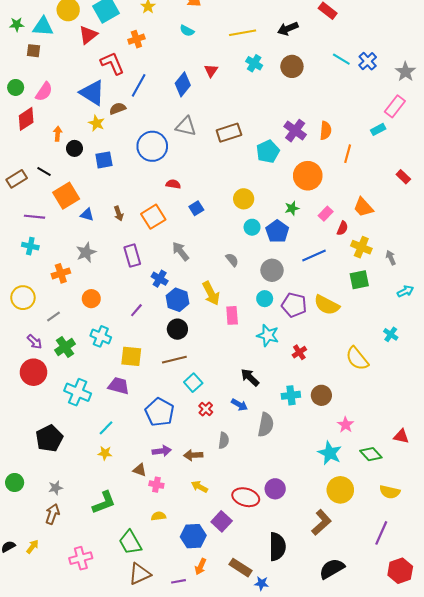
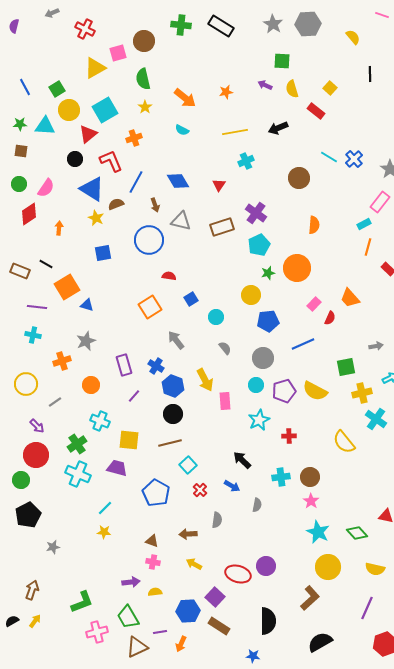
brown square: (33, 51) -> (21, 151), moved
cyan cross: (254, 63) -> (246, 161), turned 35
brown circle: (292, 66) -> (299, 178), moved
red triangle: (211, 71) -> (219, 185), moved
blue diamond: (183, 84) -> (178, 181), turned -70
purple cross: (295, 131) -> (256, 213), moved
black circle: (74, 148) -> (75, 159), moved
orange line: (348, 154) -> (368, 247), moved
brown rectangle: (17, 179) -> (20, 271), turned 54
yellow circle: (244, 199) -> (251, 295), moved
green star: (292, 208) -> (268, 273), moved
brown arrow: (119, 214) -> (155, 205), moved
cyan circle: (252, 227) -> (216, 317), moved
blue pentagon: (277, 231) -> (268, 321), turned 30
yellow cross: (361, 247) -> (362, 393), moved, turned -36
purple rectangle: (132, 256) -> (124, 365), moved
gray arrow: (391, 258) -> (376, 346), turned 104
purple pentagon: (294, 305) -> (284, 391), turned -30
cyan cross: (391, 334) -> (376, 419), size x1.5
cyan star: (268, 335) -> (259, 420), turned 30
green cross: (65, 347) -> (77, 444), moved
red cross: (299, 352) -> (289, 436), turned 32
gray semicircle: (266, 425) -> (257, 505), size x0.6
pink star: (346, 425) -> (311, 501), moved
black pentagon: (49, 438) -> (28, 515), moved
purple arrow: (162, 451) -> (131, 582), moved
brown triangle: (140, 470) -> (152, 541), moved
green circle: (15, 483) -> (21, 480), moved
gray star: (56, 488) -> (53, 547), moved
green L-shape: (104, 502) -> (82, 602), moved
brown arrow: (52, 514) -> (32, 590), moved
pink cross: (81, 558) -> (97, 632), moved
orange arrow: (201, 567) -> (181, 644), moved
brown rectangle: (240, 568) -> (219, 626), moved
purple line: (178, 581) -> (160, 632), moved

